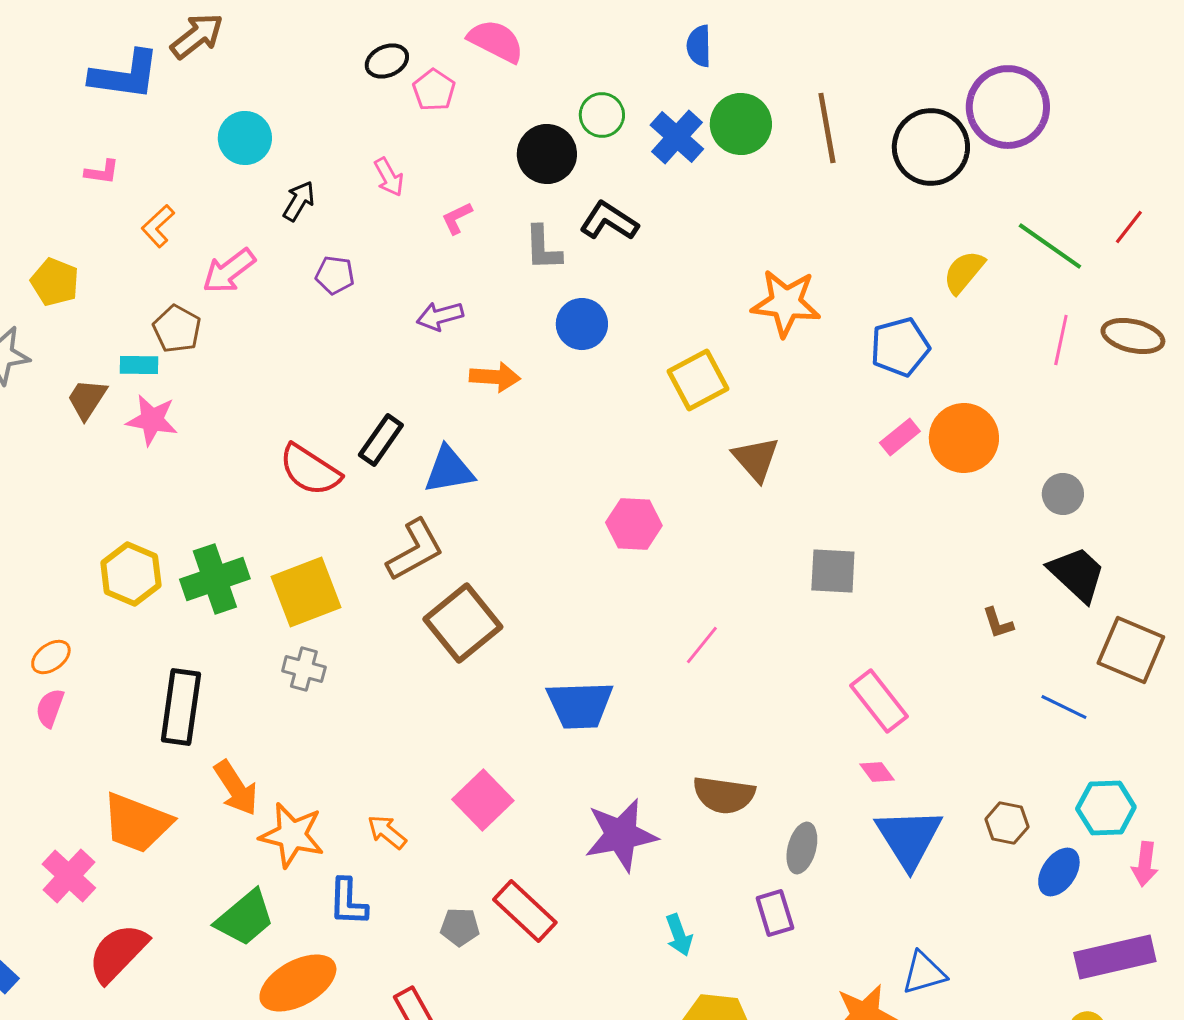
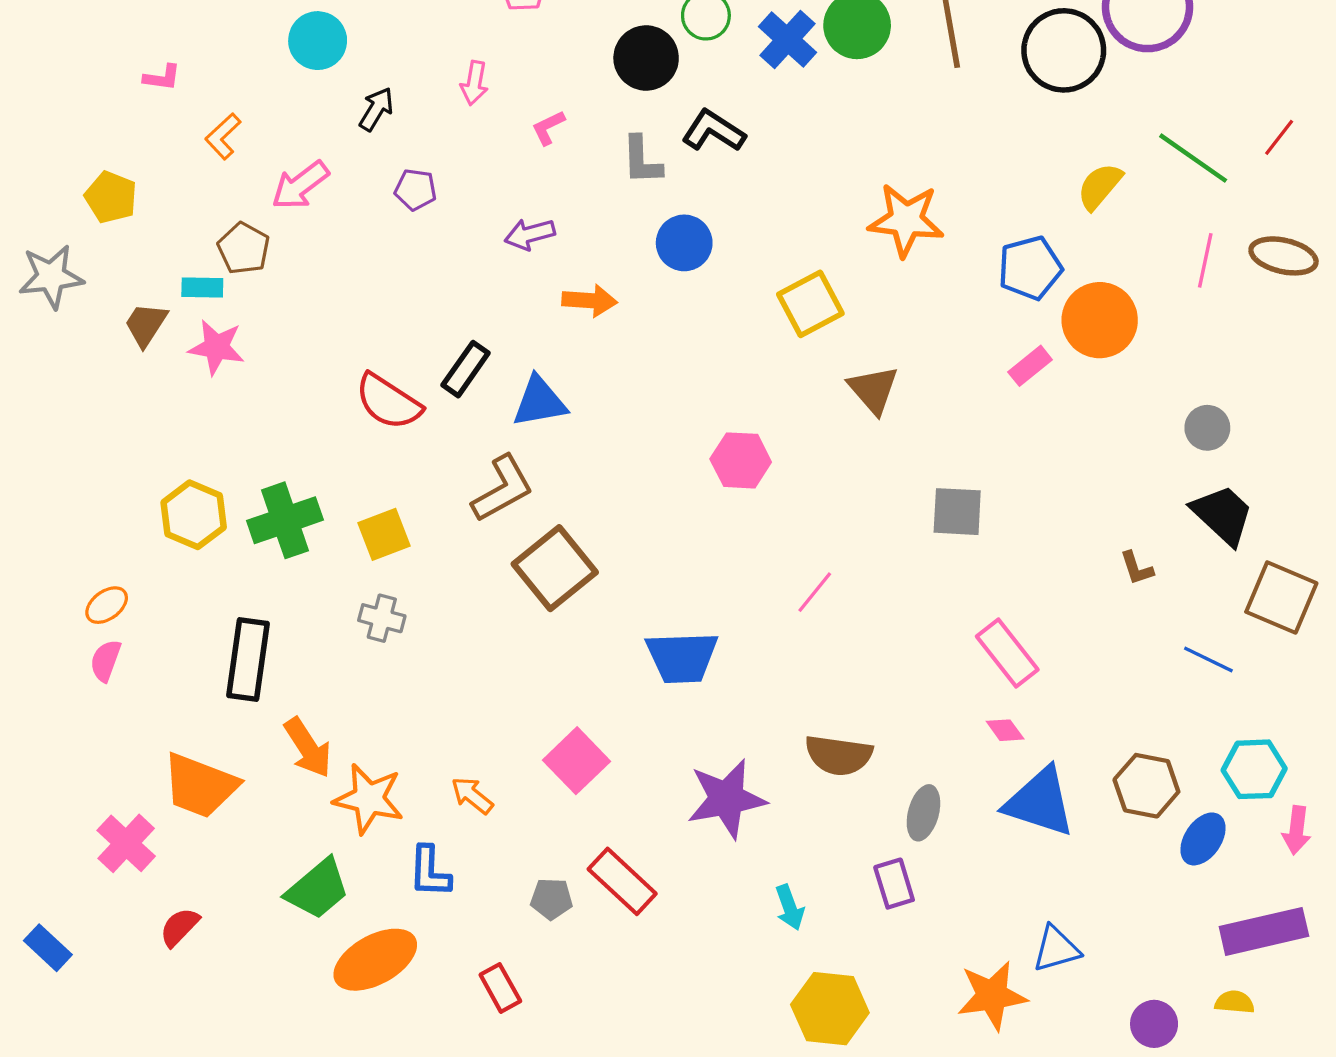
pink arrow: (389, 177) -> (474, 83), turned 39
orange circle: (964, 438) -> (1100, 320), moved
yellow square: (306, 592) -> (384, 534), size x0.7
brown hexagon: (1007, 823) -> (1146, 786), size x1.4
blue triangle: (909, 838) -> (1040, 802), turned -40
red semicircle: (118, 953) -> (179, 927), size x0.6

